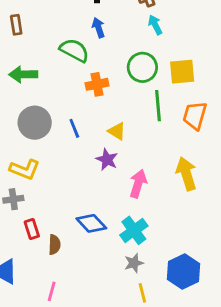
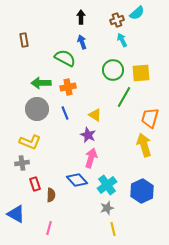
green arrow: (23, 74) -> (41, 83), moved
orange cross: (97, 84) -> (68, 87), moved
green line: (158, 106) -> (124, 97), turned 35
orange trapezoid: (195, 116) -> (150, 118), moved
pink arrow: (138, 184) -> (91, 158), moved
blue hexagon: (184, 272) -> (142, 191), moved

